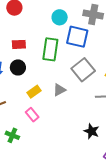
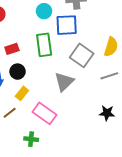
gray triangle: (59, 90) -> (64, 82), size x1.5
yellow rectangle: (34, 92) -> (22, 93), moved
pink rectangle: (32, 115) -> (44, 113), size x1.6

